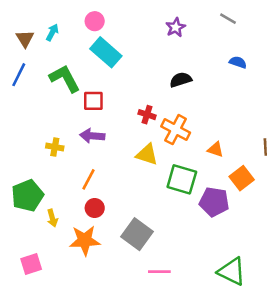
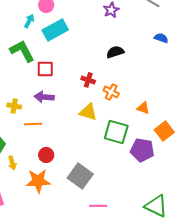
cyan arrow: (52, 32) -> (29, 21), moved
cyan rectangle: (106, 52) -> (55, 30), turned -70
orange cross: (176, 130) -> (111, 92), size x0.7
orange line: (88, 179) -> (33, 124), moved, turned 60

